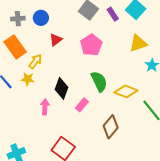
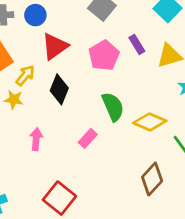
purple rectangle: (113, 14) -> (137, 44), moved
red triangle: (56, 40) -> (55, 46), size x1.5
black diamond: (61, 88) -> (59, 89), moved
brown diamond: (111, 127) -> (152, 179), moved

